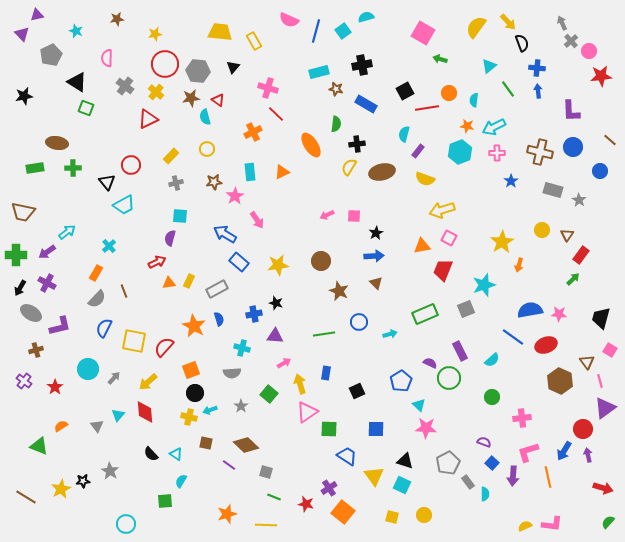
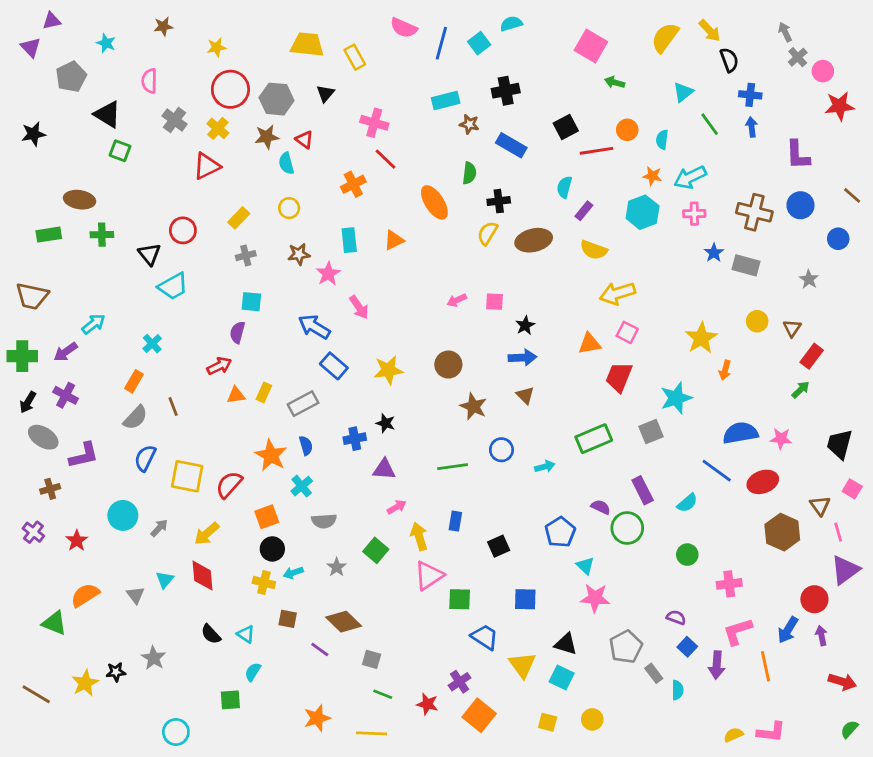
gray rectangle: (553, 190) -> (746, 265), moved
cyan cross: (242, 348) -> (302, 486), moved, turned 35
orange semicircle: (61, 426) -> (85, 595), size x1.5

